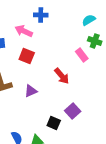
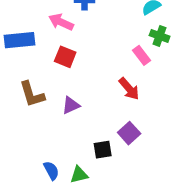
red arrow: (62, 76) -> (129, 89), moved
black square: (54, 123) -> (103, 150), turned -32

